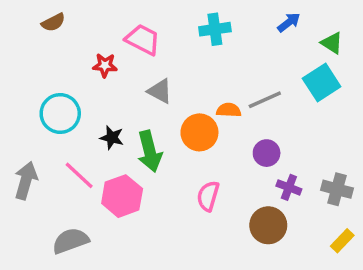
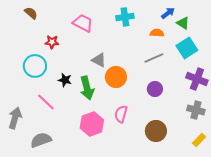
brown semicircle: (53, 22) -> (31, 13), turned -112
green triangle: (332, 43) -> (183, 23), moved
red star: (105, 65) -> (52, 42), moved
gray triangle: (160, 91) -> (99, 60), moved
orange semicircle: (229, 110) -> (157, 33), moved
gray arrow: (26, 181) -> (15, 118), moved
purple cross: (289, 187) -> (197, 79), moved, size x1.5
pink hexagon: (122, 196) -> (92, 124), moved

